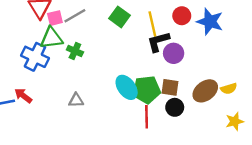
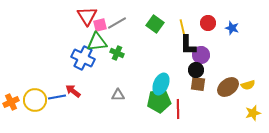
blue star: (210, 22) -> (232, 28), size x0.6
black L-shape: (158, 42) -> (188, 45), turned -75
cyan ellipse: (127, 87) -> (161, 84), turned 60
green pentagon: (147, 90) -> (159, 101), moved
black circle: (175, 107) -> (196, 70), moved

